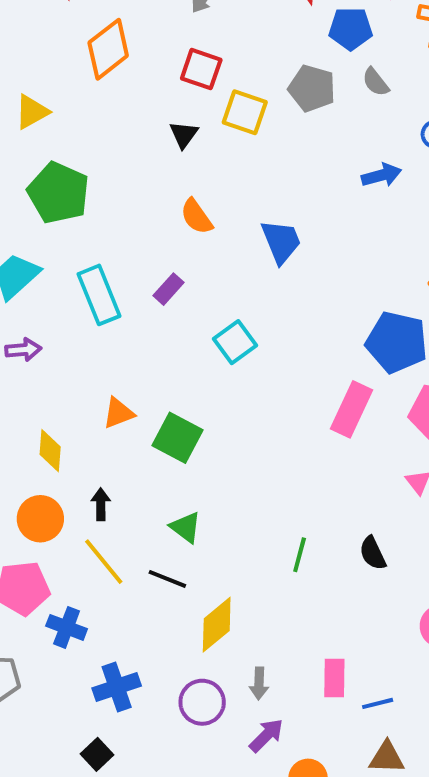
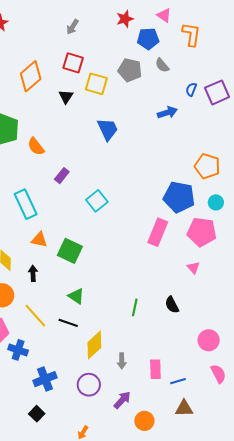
orange diamond: (108, 49) -> (31, 76), moved
orange semicircle: (196, 217) -> (36, 147), moved
blue trapezoid: (281, 242) -> (108, 129), moved
cyan rectangle: (99, 295) -> (26, 204), moved
orange triangle: (118, 413) -> (39, 240), turned 36
black arrow: (101, 504) -> (33, 273), moved
gray arrow: (259, 683) -> (122, 361), moved

